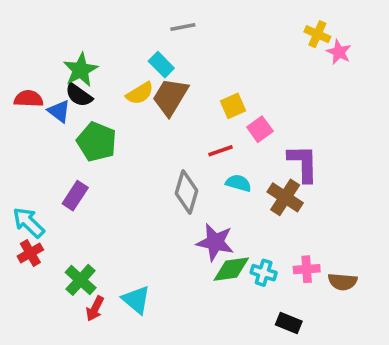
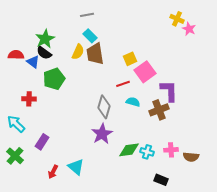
gray line: (183, 27) -> (87, 15), moved
yellow semicircle: (140, 93) -> (78, 52), turned -35
brown trapezoid: (170, 97) -> (95, 54), turned -40
pink square: (260, 129) -> (145, 72), size x1.5
green pentagon: (97, 142) -> (54, 79), turned 30
purple rectangle: (75, 196) -> (42, 142), moved
brown cross: (285, 197) -> (159, 110), turned 36
purple star: (215, 242) -> (102, 134), moved, turned 30
red cross: (30, 253) -> (29, 99), moved, turned 32
green cross: (81, 280) -> (15, 156), moved

